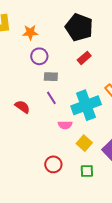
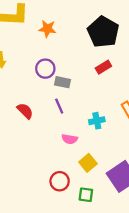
purple circle: (39, 56) -> (45, 69), moved
cyan cross: (86, 105) -> (97, 121), size x0.5
red circle: (53, 164) -> (60, 181), moved

